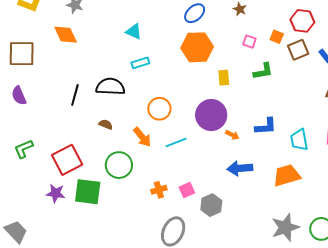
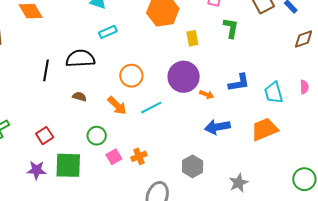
green L-shape: (263, 71) -> (231, 28), turned -65
red square: (67, 160) -> (45, 136), size x0.6
green circle: (119, 165) -> (97, 136), size x0.7
pink square: (187, 190) -> (114, 157), moved
gray star: (285, 227) -> (239, 183), moved, size x0.7

